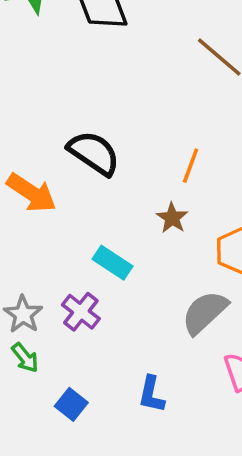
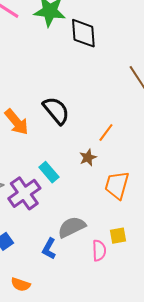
purple cross: (81, 312) -> (24, 193), size x1.5
gray semicircle: (205, 312) -> (72, 227), moved

